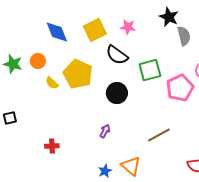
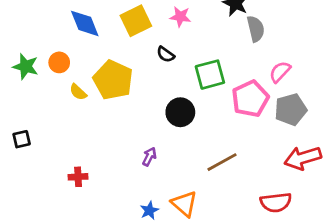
black semicircle: (117, 55) -> (166, 54), size x0.6
black circle: (117, 93) -> (180, 112), moved

